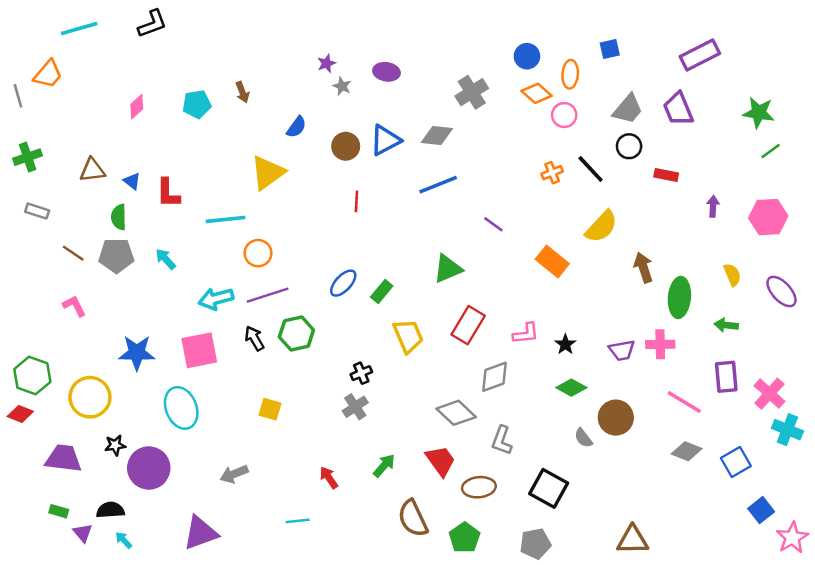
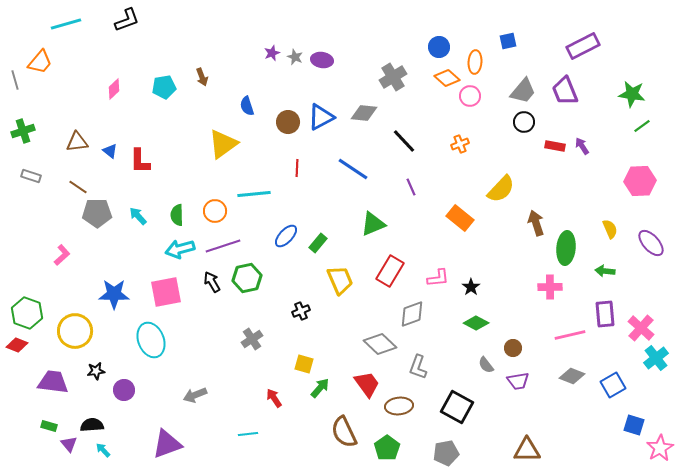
gray star: (342, 86) -> (295, 57), moved
blue semicircle: (296, 127) -> (247, 106), turned 126
black line: (591, 169) -> (404, 141), moved
blue line: (438, 185) -> (353, 169), moved, turned 56
purple arrow: (713, 206) -> (582, 146), moved, turned -36
green semicircle: (119, 217) -> (177, 215), moved
cyan line: (226, 219) -> (254, 194), moved
purple line: (493, 224) -> (411, 187), turned 30
brown line: (73, 253) -> (78, 187), moved
pink L-shape: (74, 306) -> (62, 255), turned 75
purple trapezoid: (622, 350) -> (518, 381), moved
pink line: (684, 402) -> (570, 335), turned -44
gray cross: (355, 407) -> (252, 339), moved
yellow square: (270, 409) -> (304, 364), moved
brown circle: (616, 418) -> (513, 348), size x0.6
cyan cross: (787, 430) -> (656, 358), turned 30
purple circle: (149, 468) -> (124, 390), size x0.6
blue square: (761, 510) -> (634, 425), turned -35

